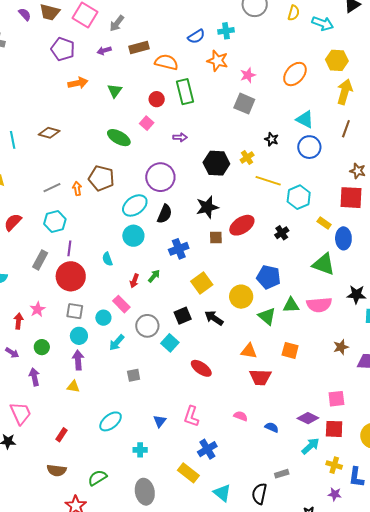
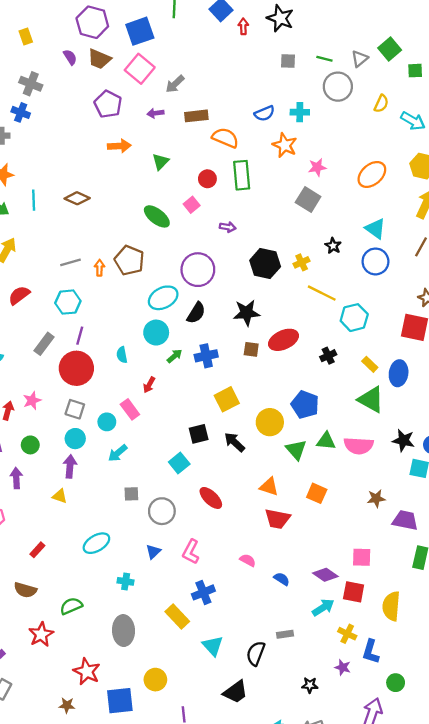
yellow rectangle: (324, 223) -> (370, 364), moved
green arrow: (154, 276) -> (175, 356), moved
gray circle: (147, 326) -> (162, 511), moved

